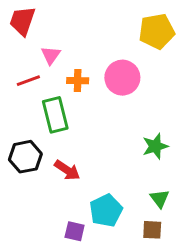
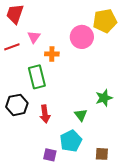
pink circle: (122, 78) -> (82, 37), moved
red line: (28, 81) -> (12, 47), moved
red arrow: (67, 170) -> (45, 114), turned 48
green triangle: (160, 198) -> (81, 115), moved

